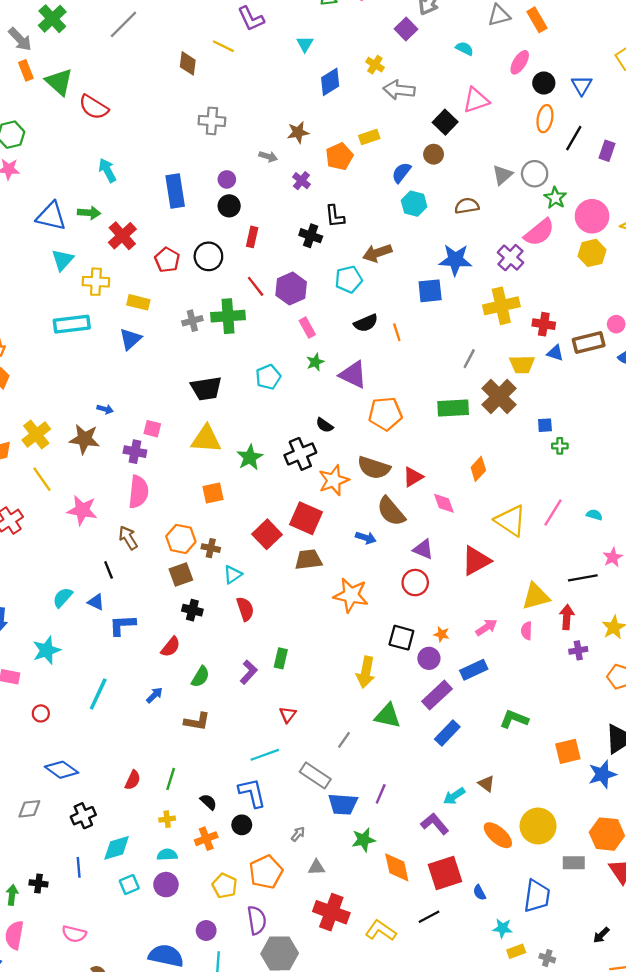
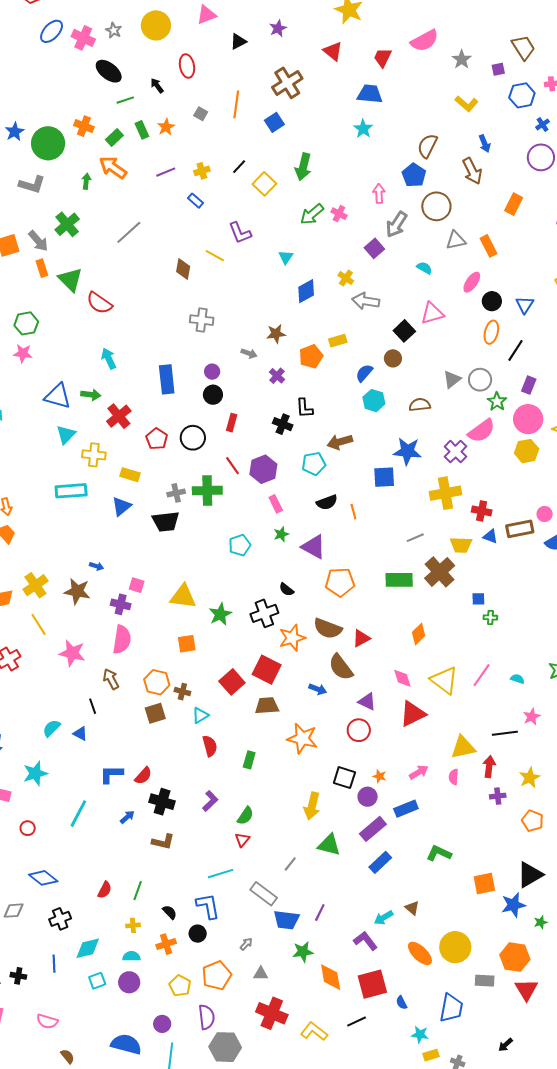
purple rectangle: (607, 151) -> (529, 385), moved
gray line: (469, 359) -> (415, 538), turned 36
black trapezoid: (206, 388) -> (166, 522), moved
pink diamond: (444, 503) -> (402, 678), moved
black cross: (192, 610) -> (162, 802), moved, size x1.4
blue L-shape: (122, 625) -> (111, 774), moved
green rectangle: (281, 658) -> (249, 760), moved
green semicircle: (200, 677) -> (245, 816), moved

